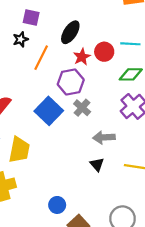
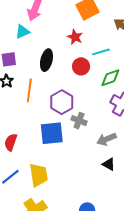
red star: (82, 57) -> (75, 37), moved
blue square: (49, 111) -> (52, 133), turned -30

